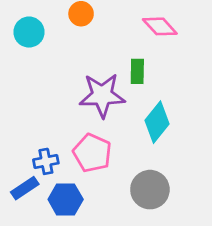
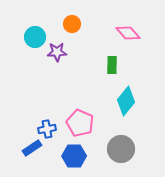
purple star: (102, 95) -> (57, 52), moved, size x0.6
blue hexagon: (66, 199) -> (74, 156), moved

